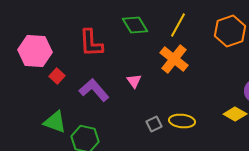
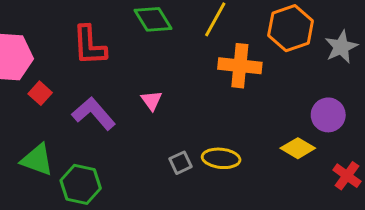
orange cross: (174, 59) -> (240, 66), moved, turned -32

